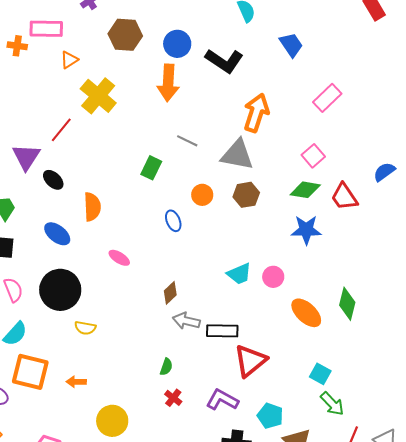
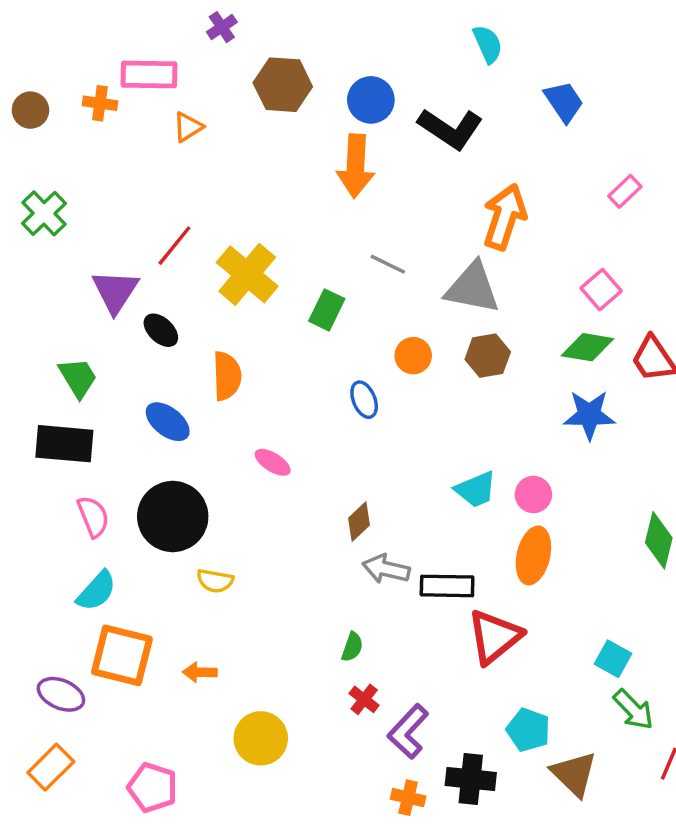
yellow cross: (98, 96) -> (247, 274), moved
pink rectangle: (327, 98) -> (625, 191), size x0.7
orange ellipse: (306, 313) -> (533, 555), moved, turned 60
purple L-shape: (222, 400) -> (408, 732), moved, turned -76

